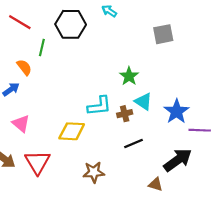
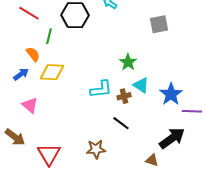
yellow diamond: (72, 131) -> (52, 72), moved
black line: (133, 143) -> (121, 123), moved, turned 60
red triangle: (37, 162) -> (49, 154), moved

